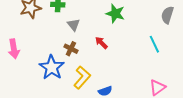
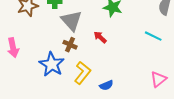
gray triangle: (74, 25) -> (71, 21), size x1.6
cyan line: (154, 44) -> (153, 36), turned -36

